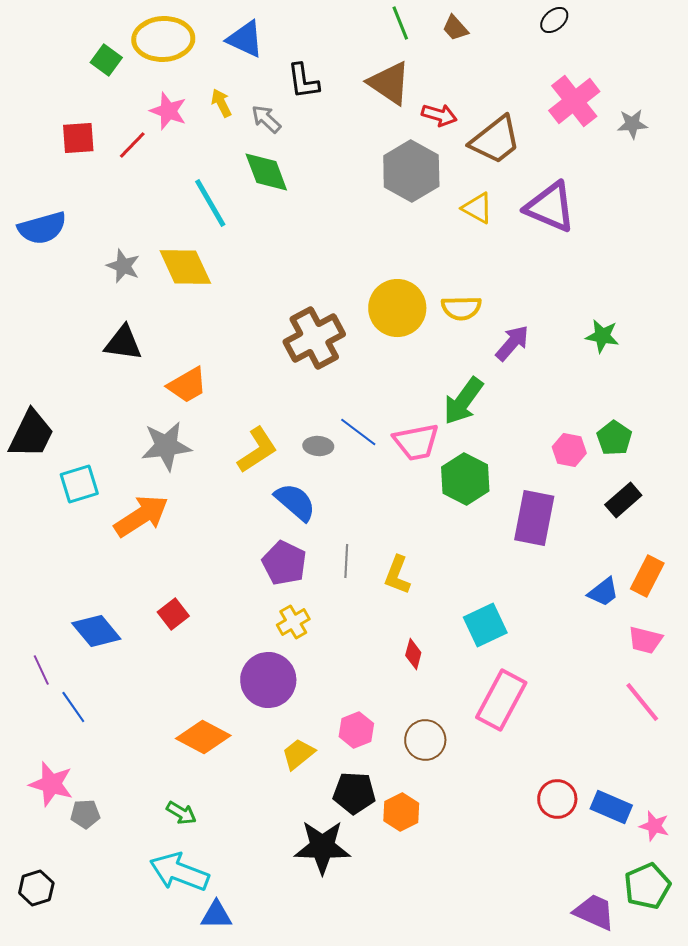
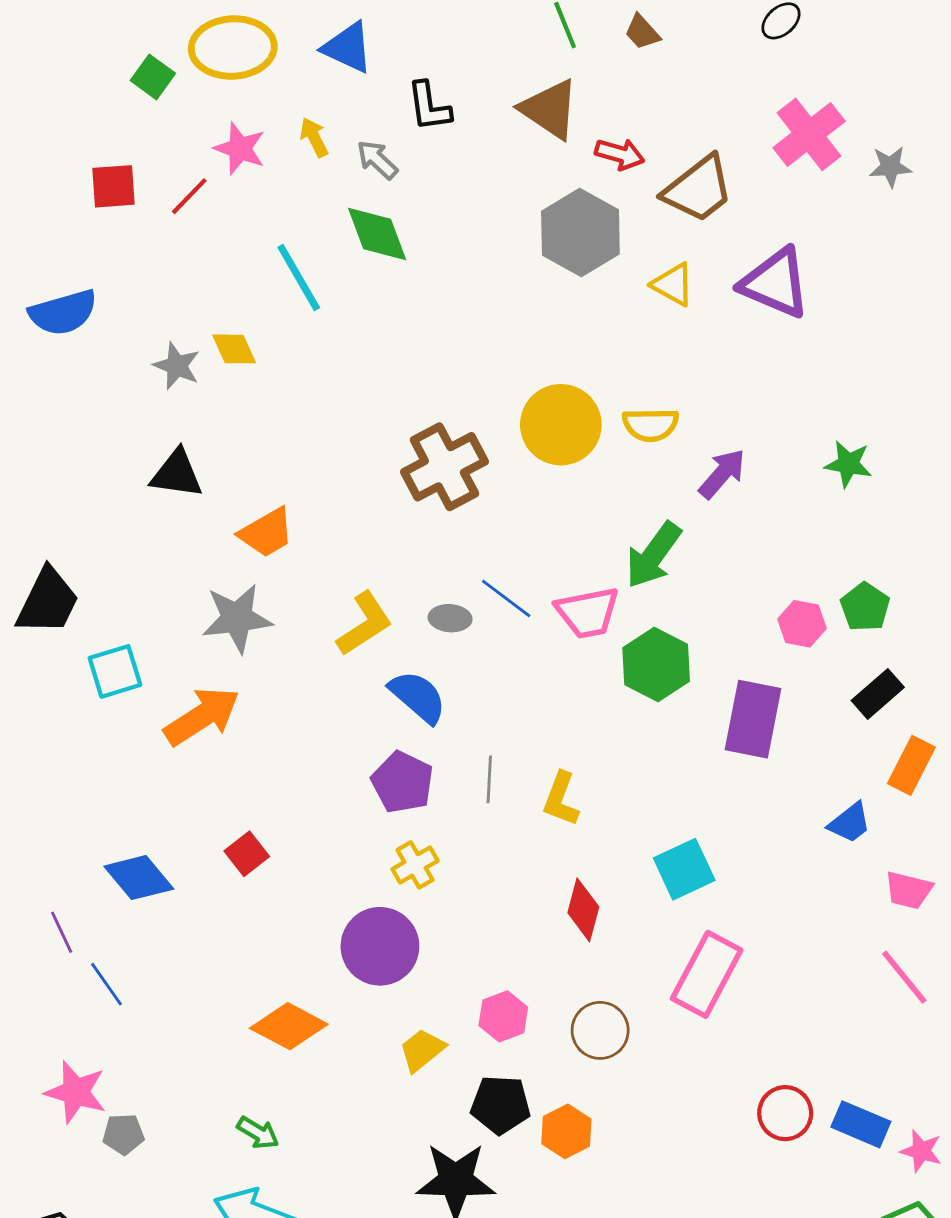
yellow diamond: (185, 267) -> (234, 349), moved, size x0.6
orange rectangle: (647, 576) -> (911, 765), moved
red diamond: (413, 654) -> (583, 910), size x1.4

